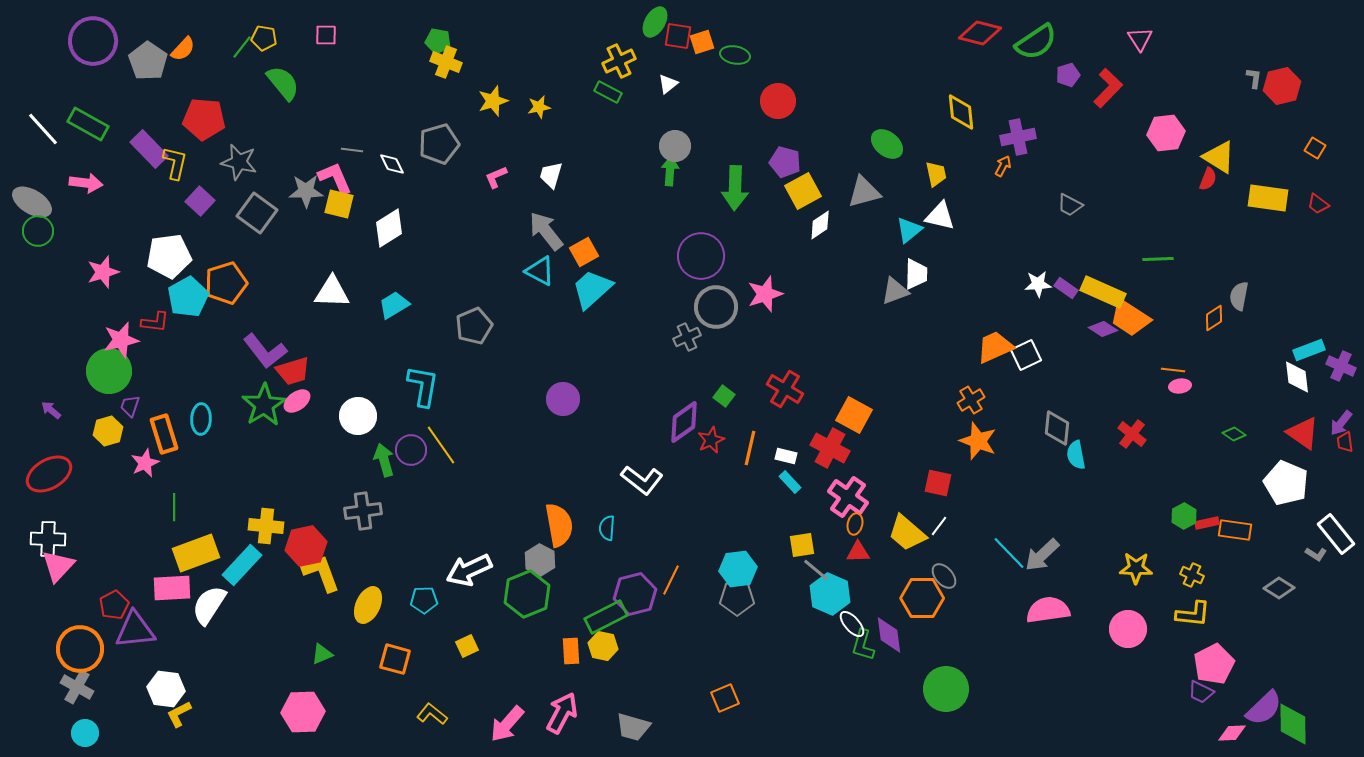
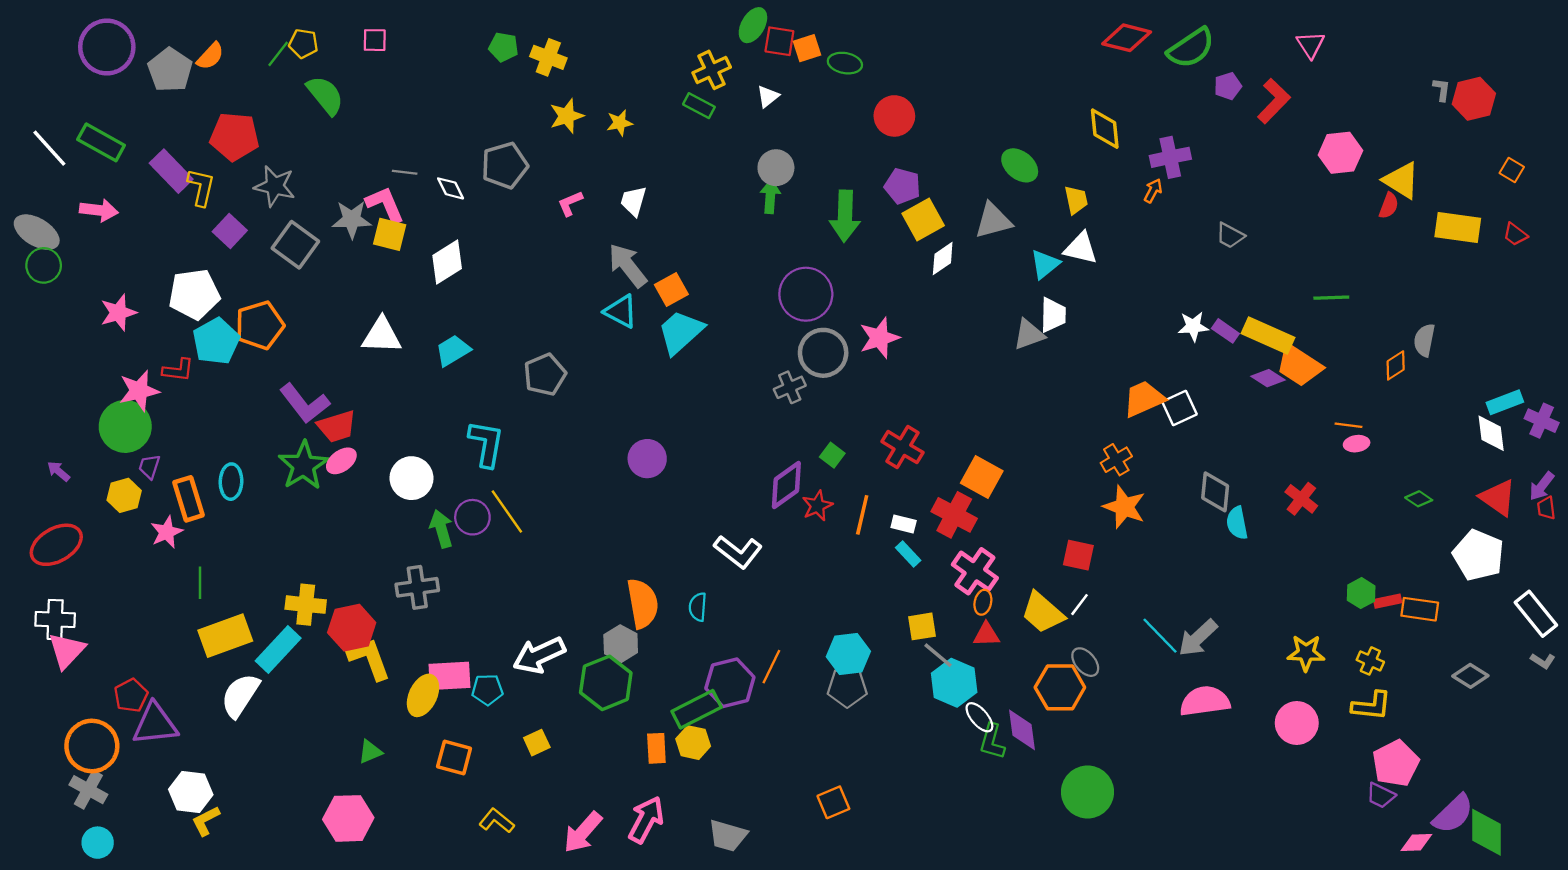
yellow cross: (446, 62) -> (548, 57), moved
gray L-shape: (1316, 554) -> (1543, 661), moved
pink rectangle: (172, 588) -> (449, 676), moved

